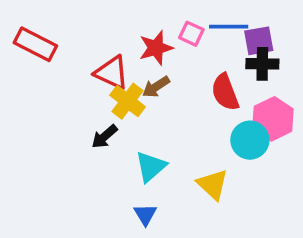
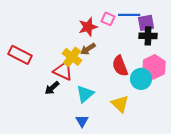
red rectangle: (35, 44) -> (20, 55), moved
red triangle: (112, 73) -> (63, 71), moved
red semicircle: (225, 92) -> (120, 66), moved
black arrow: (105, 137) -> (52, 88), moved

